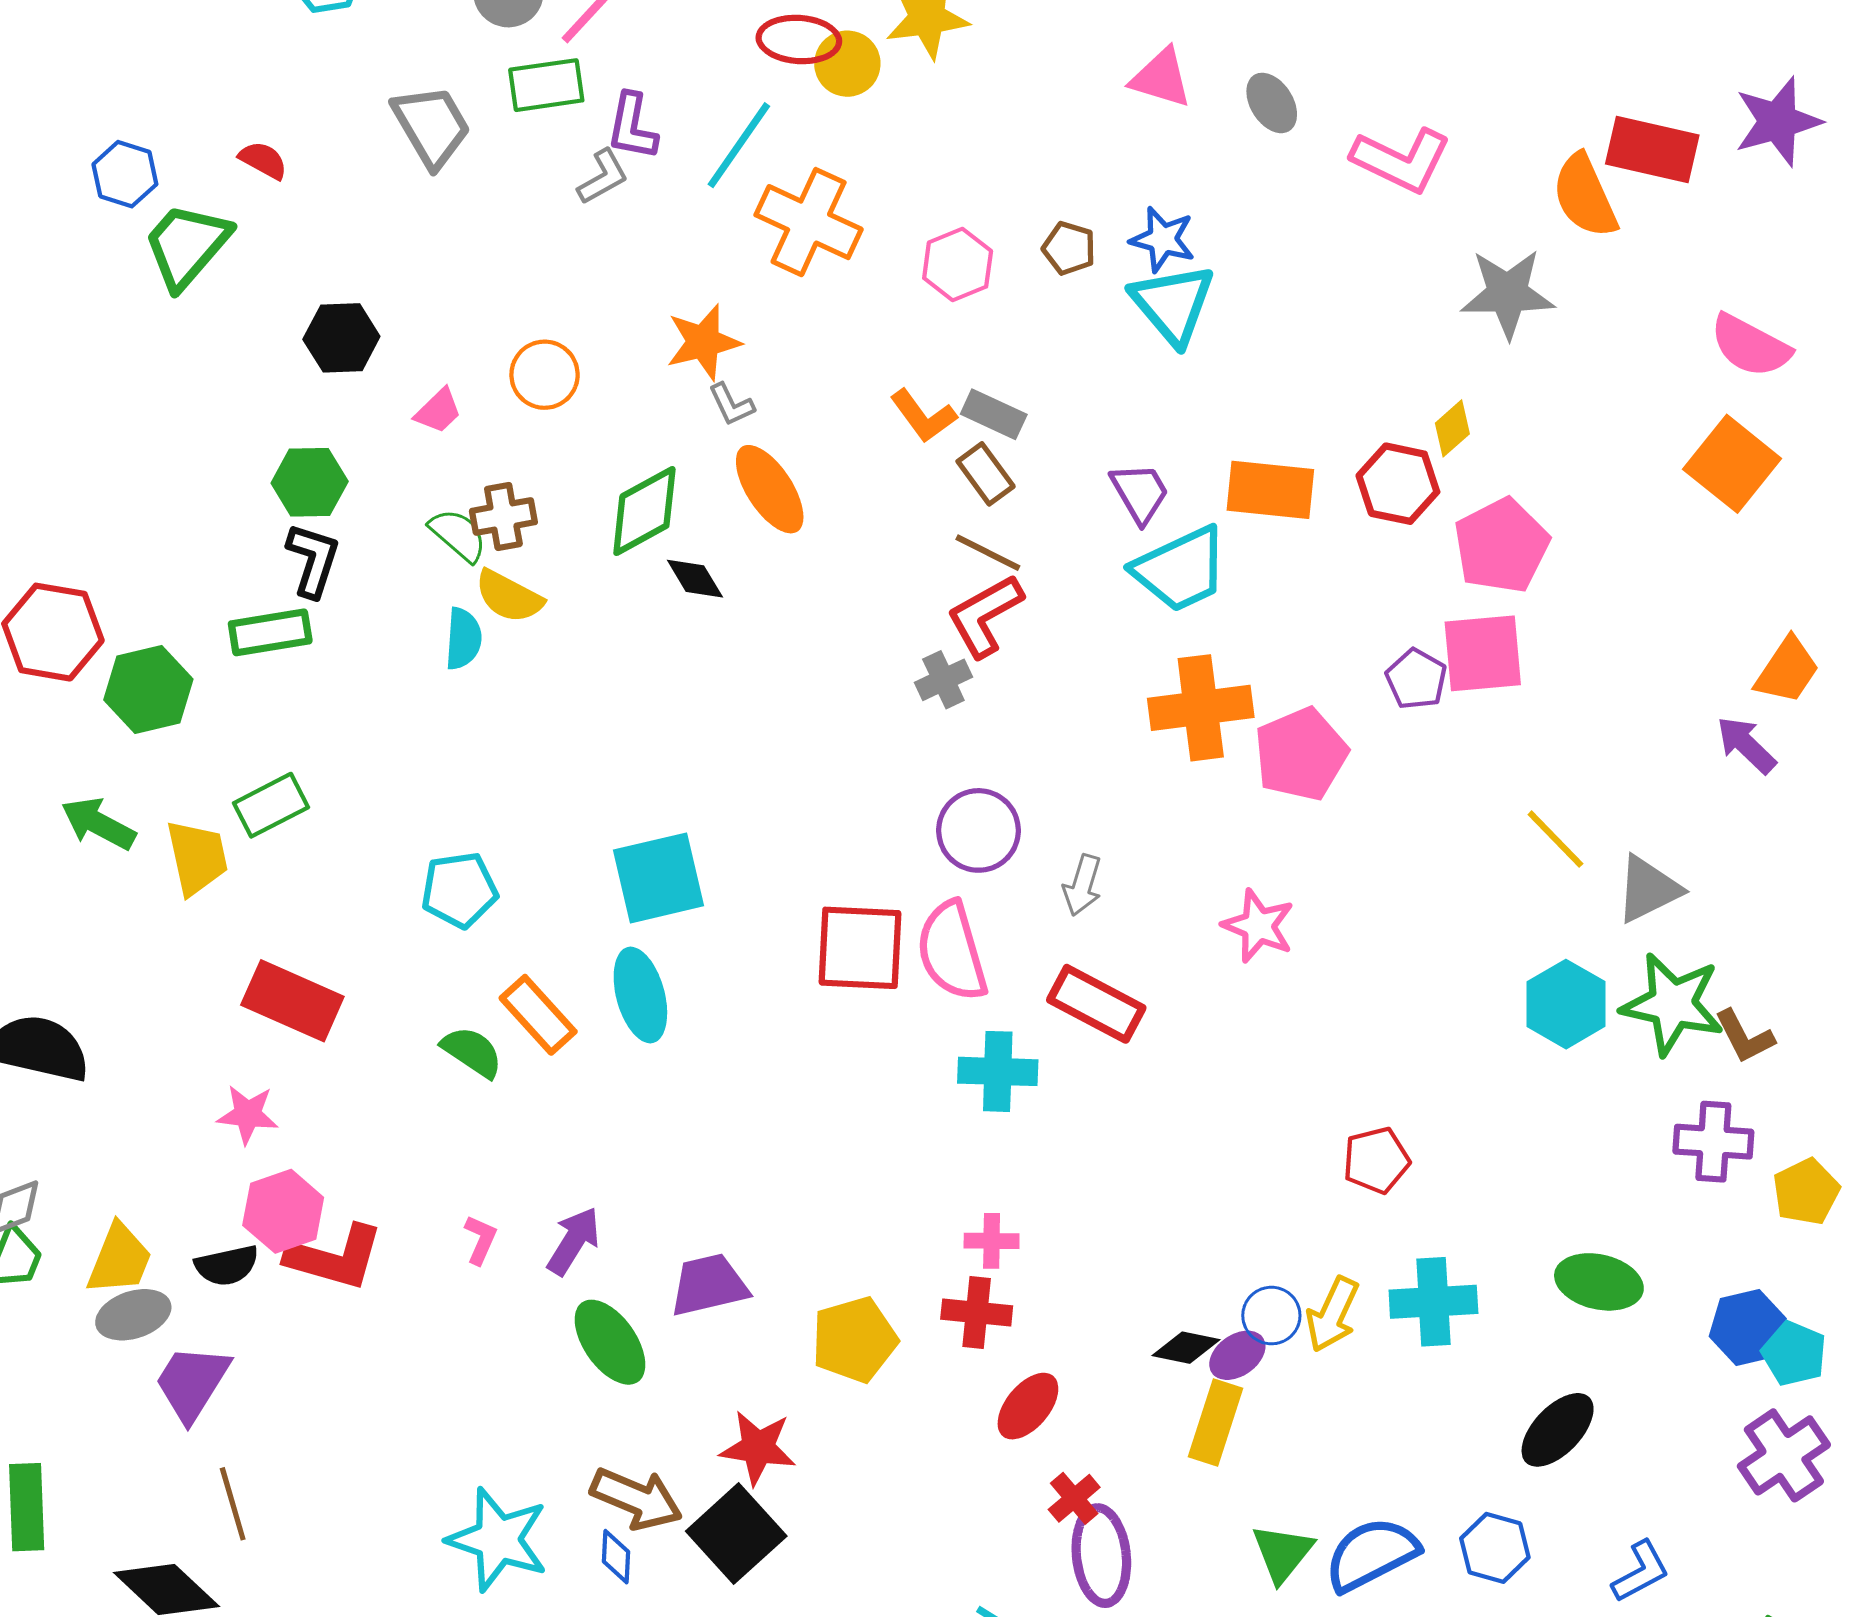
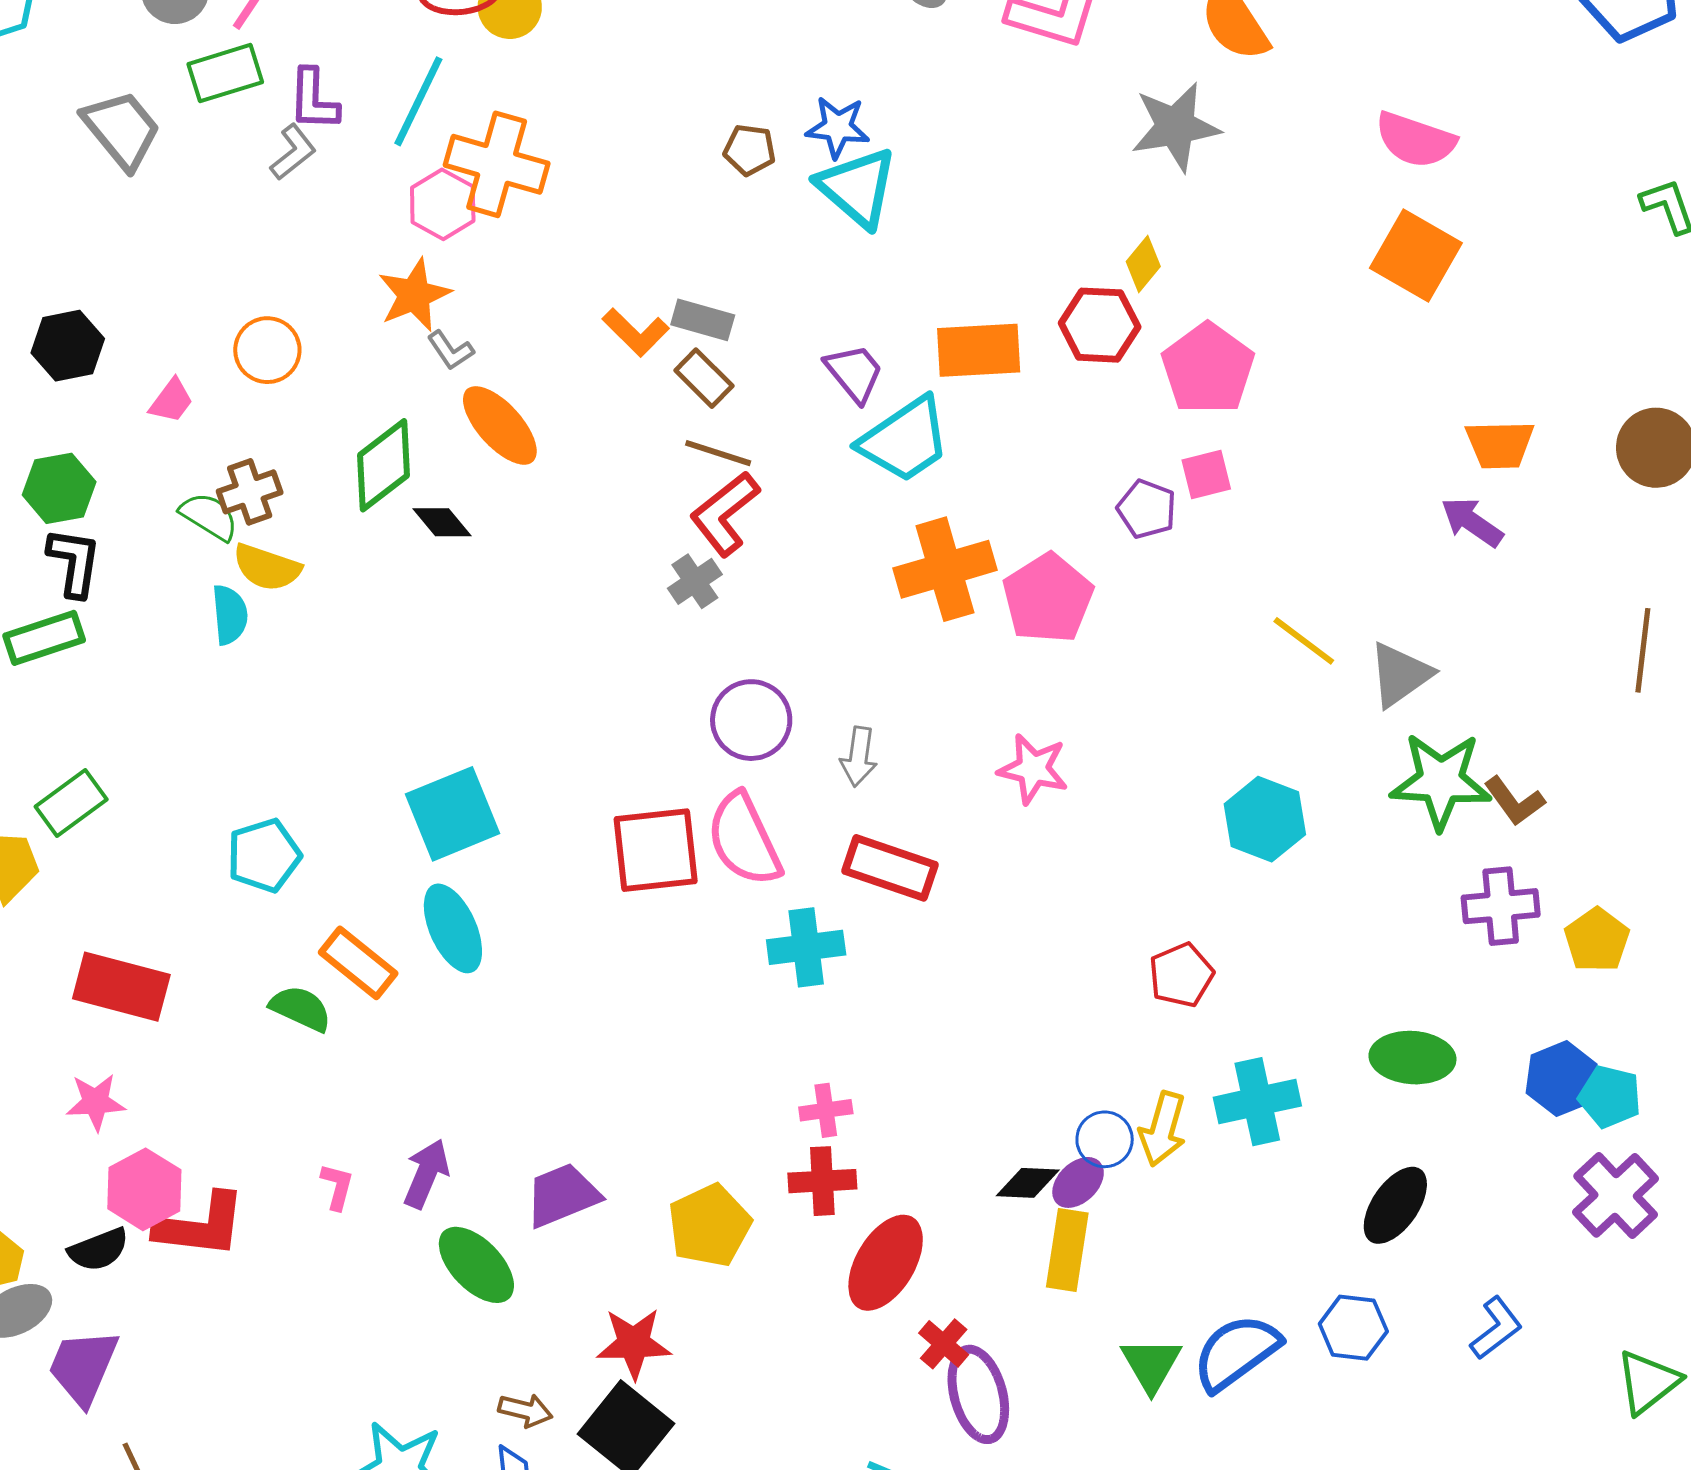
pink hexagon: (958, 265) -> (443, 204), moved
pink square: (1483, 653) -> (1206, 474), size x0.6
orange trapezoid: (1787, 670) -> (1500, 445), turned 64
cyan hexagon: (1566, 1004) -> (1265, 819), moved
red ellipse: (1028, 1406) -> (886, 1263), size x1.4
brown arrow: (636, 1499) -> (525, 1410), size x0.6

